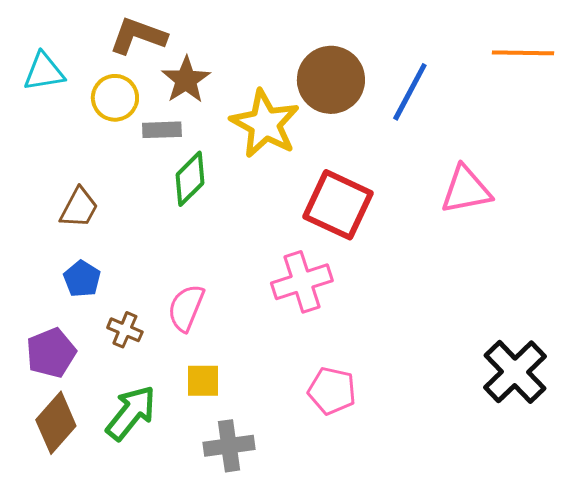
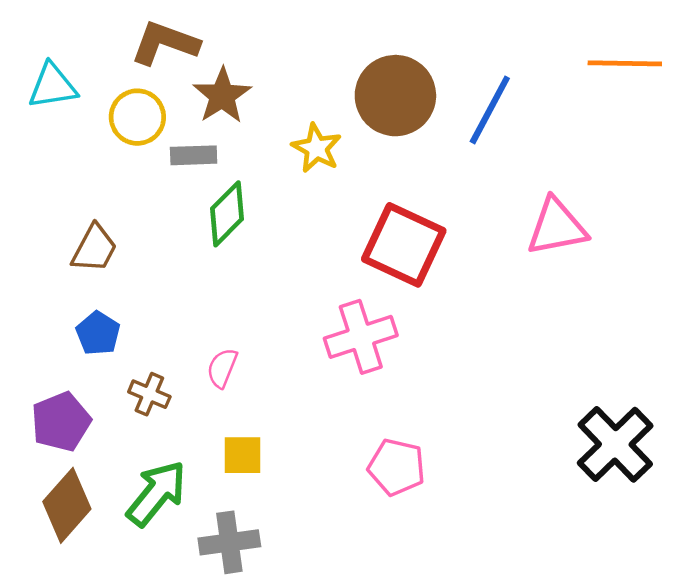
yellow star: (265, 124) -> (317, 148), size x0.6
pink semicircle: (186, 308) -> (222, 368), size x0.7
gray cross: (229, 446) -> (229, 542), moved

